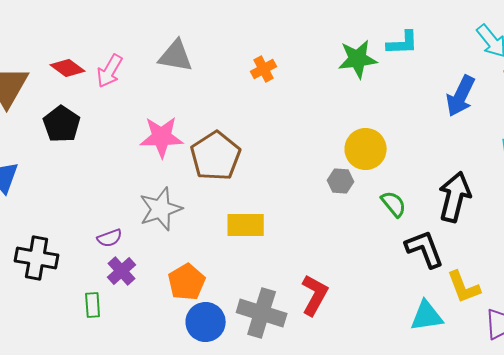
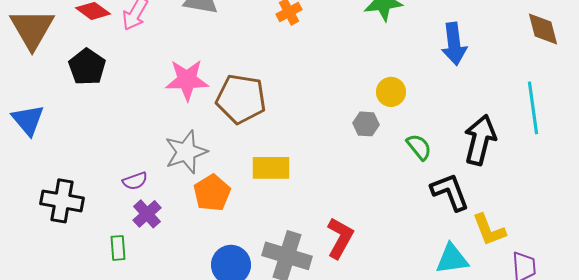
blue arrow: (461, 96) -> (454, 44), moved, turned -33
yellow circle: (366, 149) -> (391, 92), size x0.7
brown pentagon: (216, 156) -> (241, 99), turned -30
orange pentagon: (187, 282) -> (212, 193), moved

